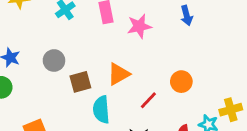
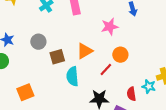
pink star: (139, 26) -> (110, 27), moved
orange circle: (181, 82) -> (120, 55), moved

